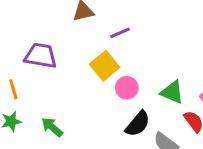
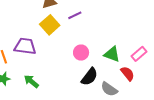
purple trapezoid: (41, 56) -> (25, 46), moved
yellow square: (105, 66) -> (50, 25), moved

